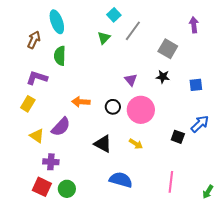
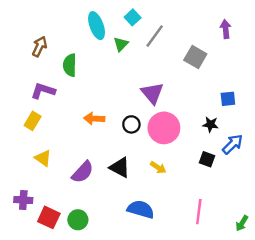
cyan ellipse: (57, 22) -> (97, 26), moved
black star: (163, 77) -> (210, 124), moved
purple triangle: (131, 80) -> (152, 93), size x1.5
purple semicircle: (61, 127) -> (83, 172), moved
purple cross: (51, 162) -> (23, 200), moved

